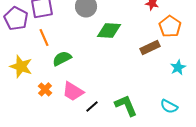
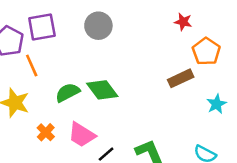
green diamond: (109, 30) -> (102, 90), moved, turned 50
orange line: (44, 37) -> (32, 65), moved

